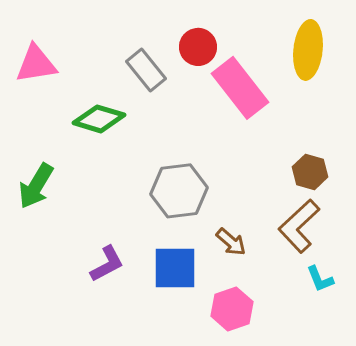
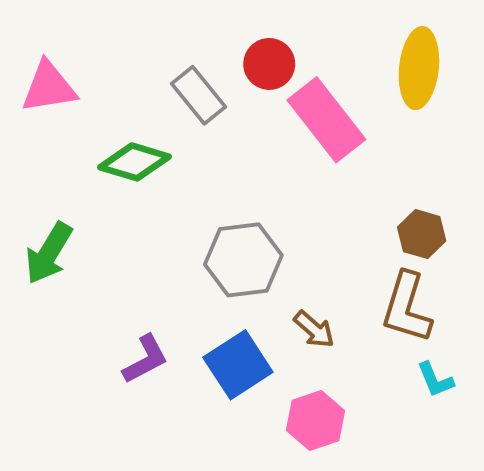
brown L-shape: (299, 226) -> (407, 308), turned -30
blue square: (175, 268) -> (238, 365), turned -33

